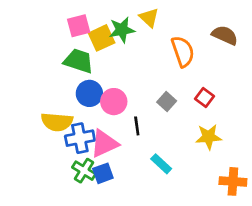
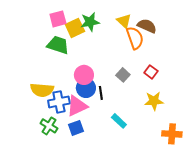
yellow triangle: (149, 18) -> (124, 21), moved
brown semicircle: (225, 35) -> (147, 26), moved
blue circle: (89, 93) -> (86, 88), moved
green cross: (84, 171) -> (49, 126), moved

